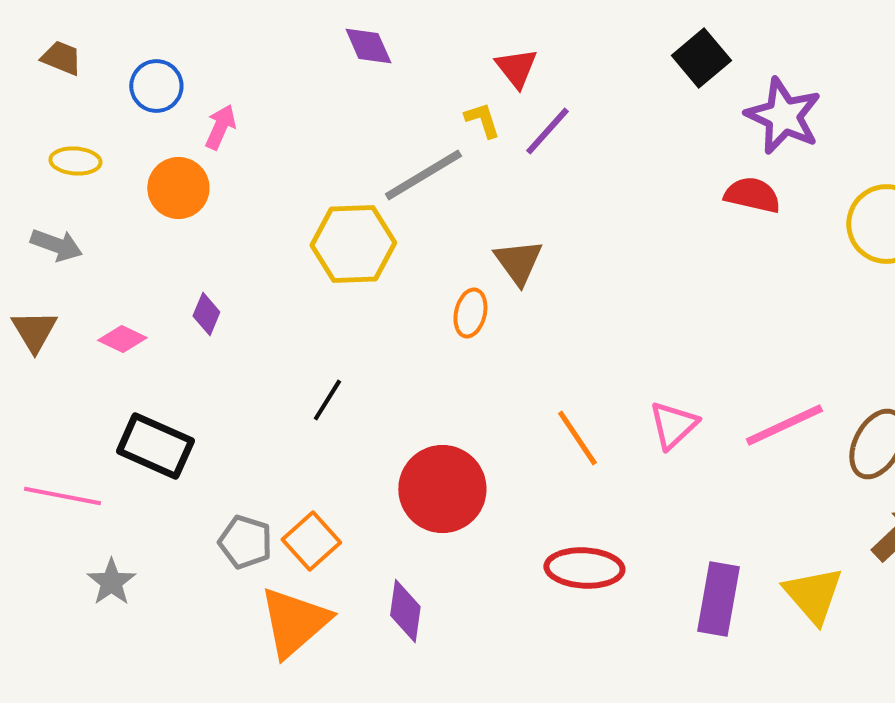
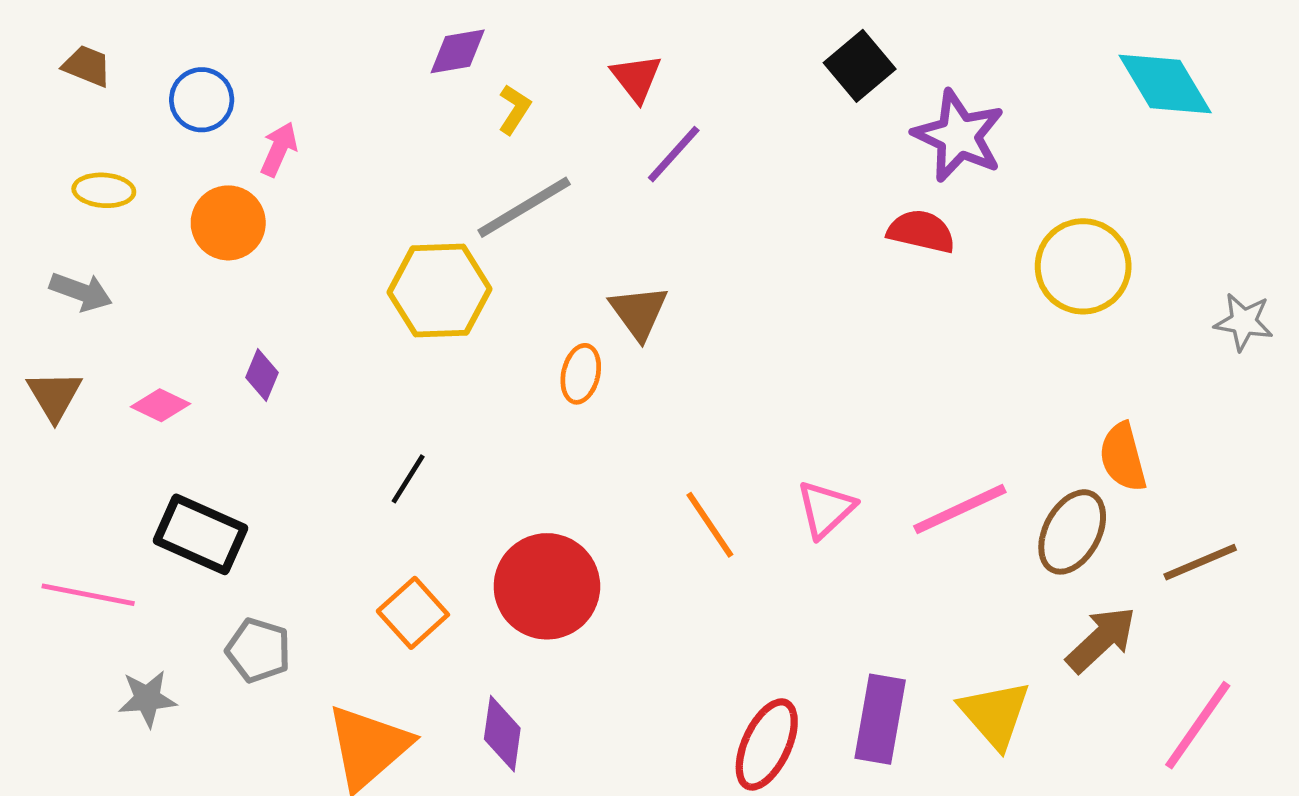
purple diamond: (368, 46) -> (458, 51), turned -76
yellow L-shape: (482, 120) -> (514, 109), moved, turned 51
orange square: (311, 541) -> (413, 613), moved
gray pentagon: (245, 542) -> (258, 650), moved
red ellipse: (584, 568) -> (767, 744), moved, turned -68
gray star: (111, 582) -> (147, 699), turned 30

